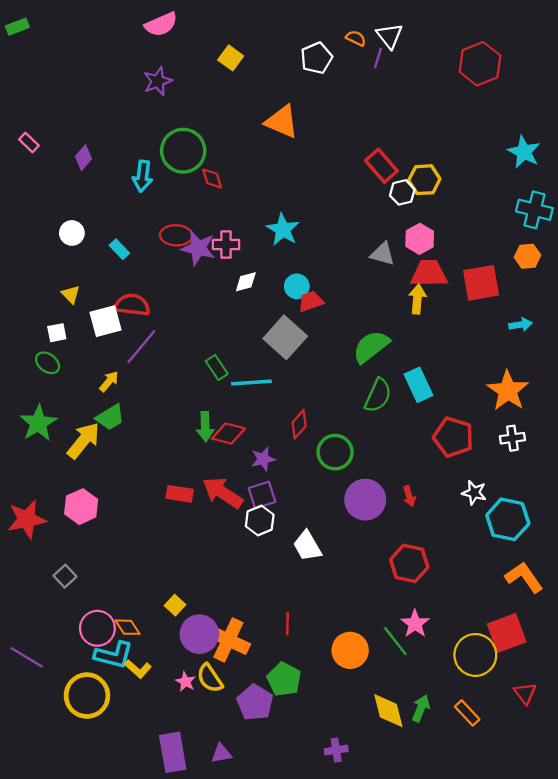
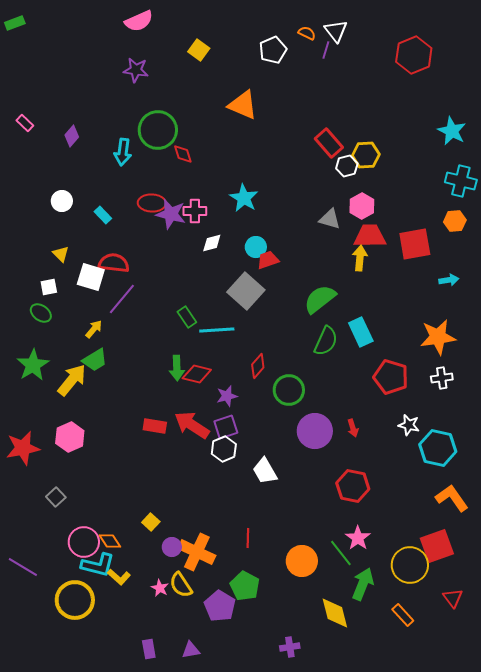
purple star: (158, 81) -> (136, 70), turned 30
white square: (105, 321) -> (91, 277), turned 32
orange star: (508, 391) -> (438, 337), turned 30
purple circle: (199, 634) -> (172, 547), size x0.6
green arrow: (421, 708) -> (363, 584), moved, size x1.4
purple rectangle: (173, 752) -> (149, 649), size x0.6

